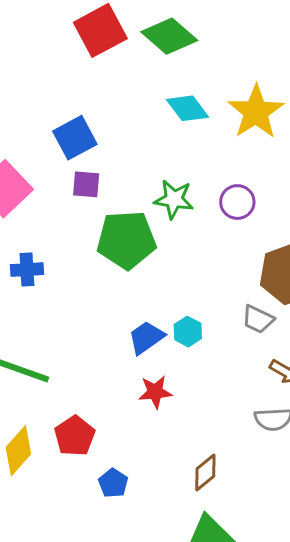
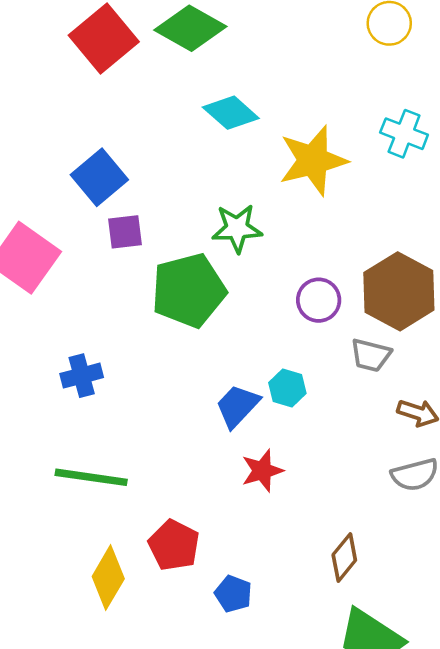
yellow star: (256, 112) -> (313, 160), moved, turned 30
purple circle: (237, 202) -> (319, 300), moved
blue cross: (27, 270) -> (82, 376), moved

